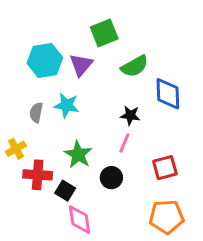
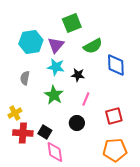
cyan star: (67, 105) -> (56, 67), moved
black star: (130, 115) -> (78, 75), moved
yellow cross: (16, 149) -> (15, 113), moved
green star: (78, 155) -> (54, 95), moved
red cross: (38, 175) -> (23, 133), moved

